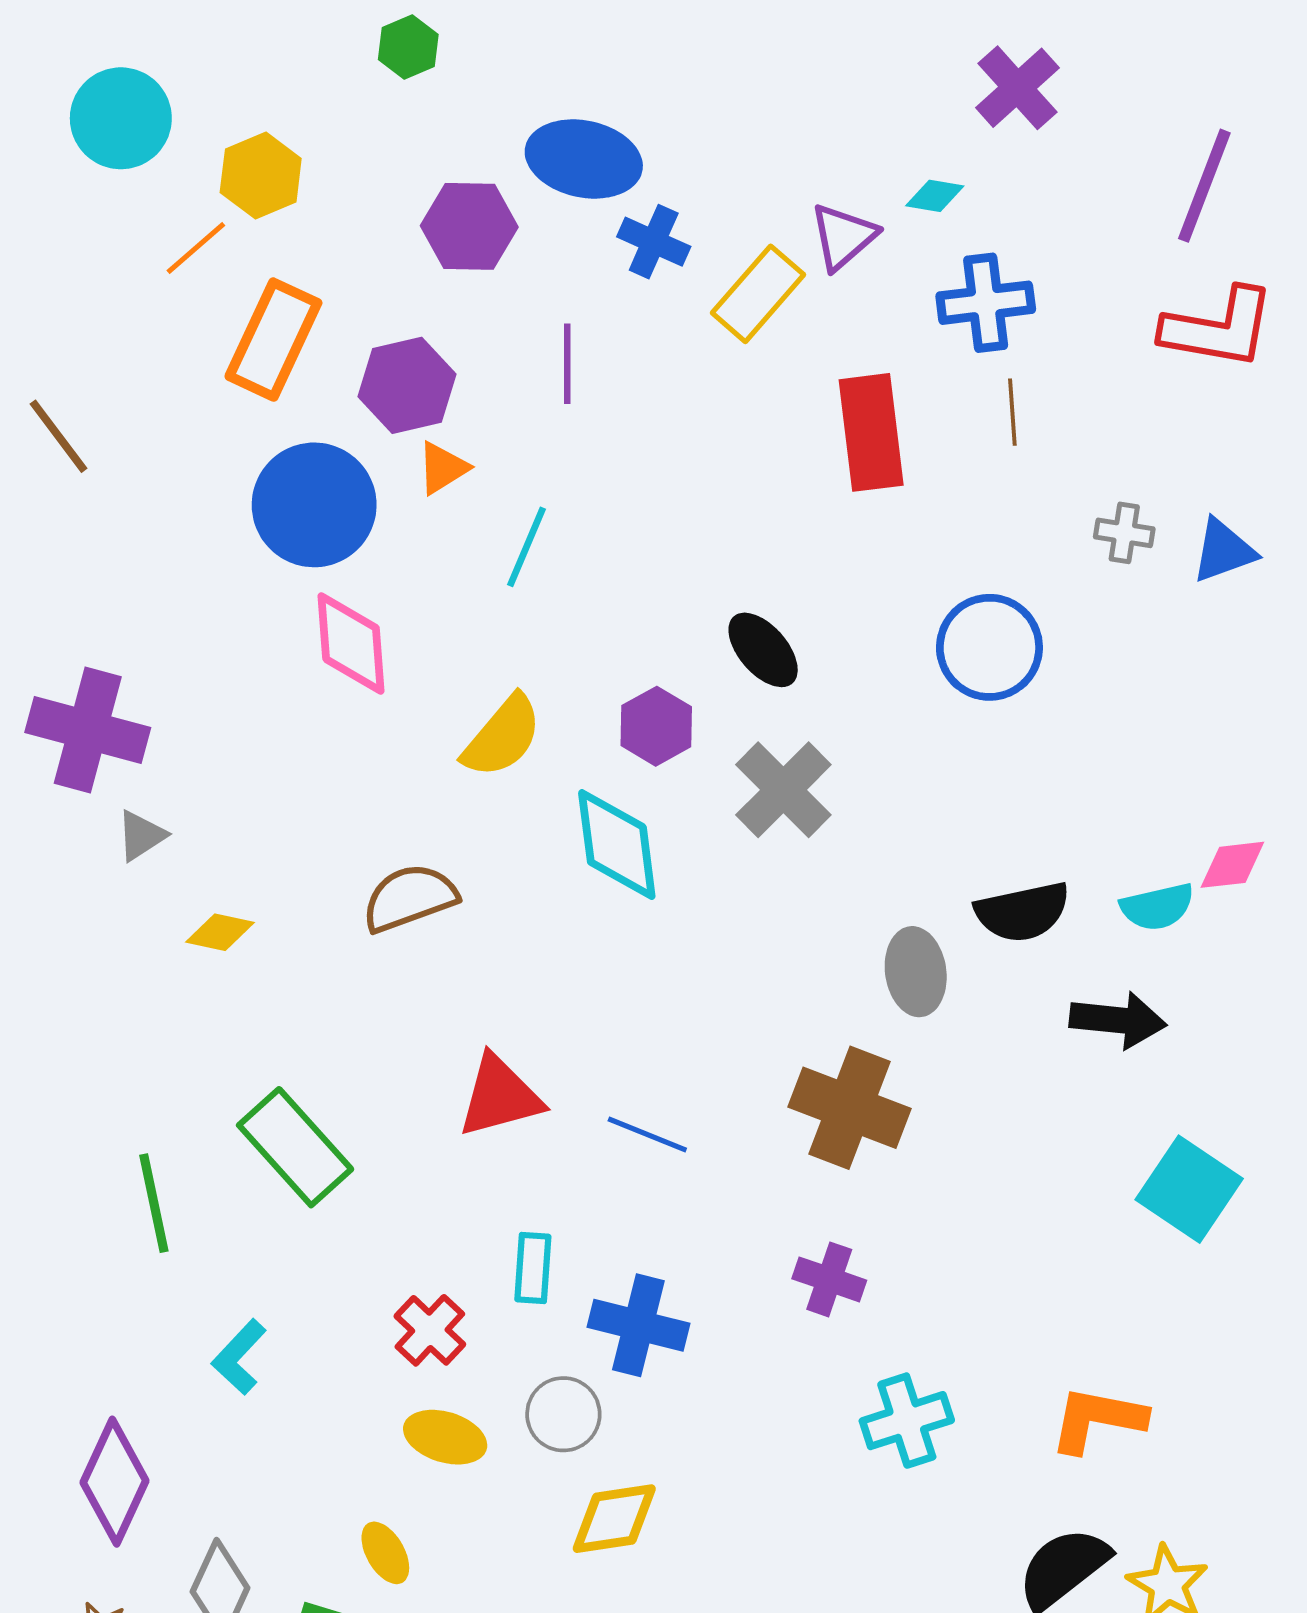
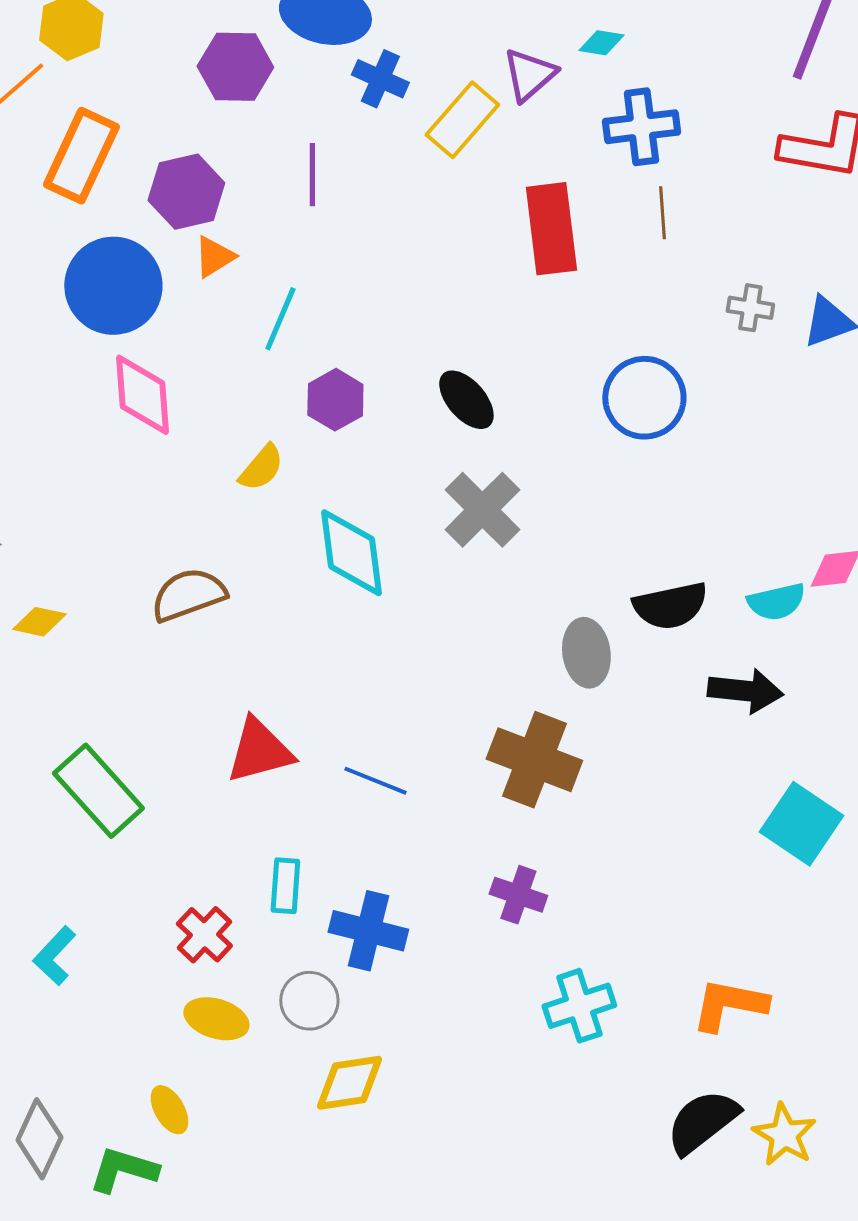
purple hexagon: (656, 726) -> (335, 400), moved
yellow semicircle: (502, 736) -> (261, 468), size x0.7

